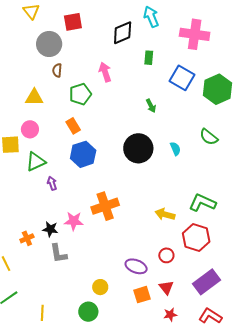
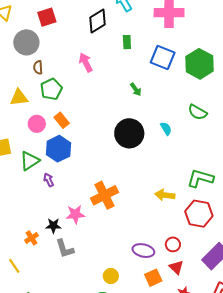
green pentagon: (80, 94) -> (51, 89), moved
pink circle: (30, 129) -> (37, 124), moved
blue hexagon: (83, 154) -> (58, 149), moved
red circle: (166, 255) -> (173, 244), moved

